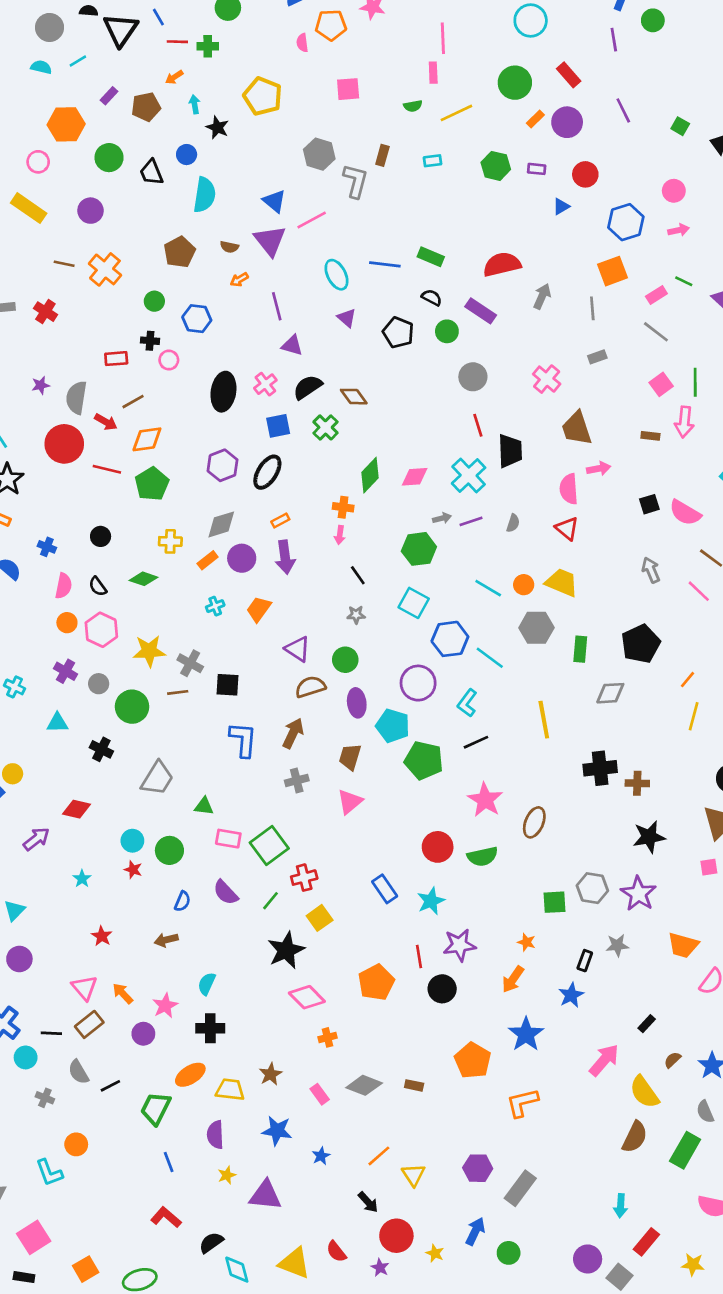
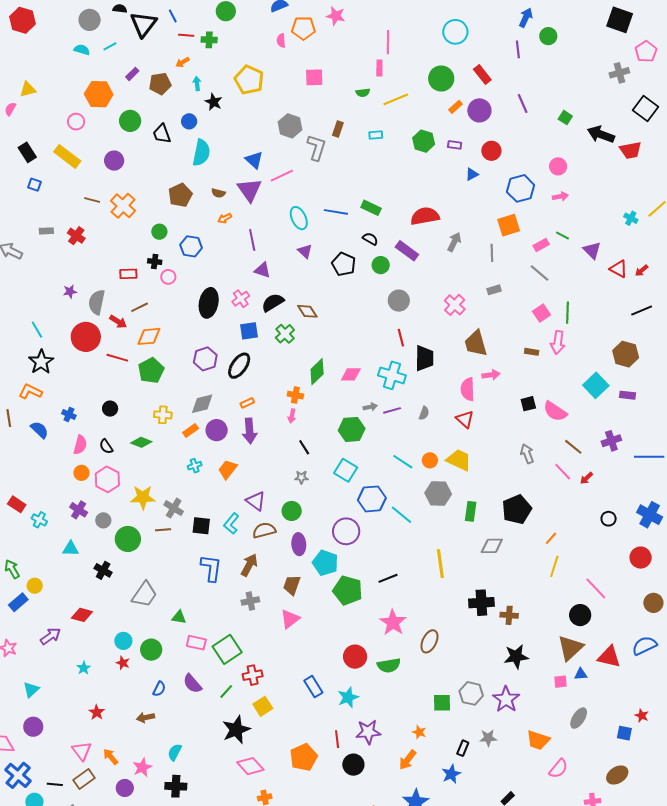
cyan cross: (469, 475) -> (392, 375), turned -32
cyan L-shape: (467, 703) -> (231, 524), moved

